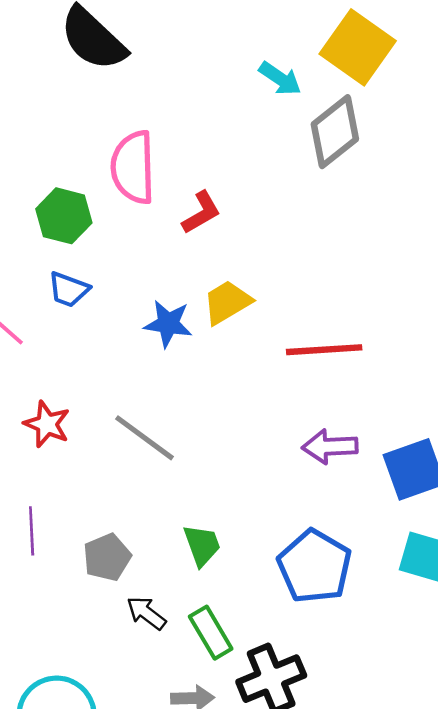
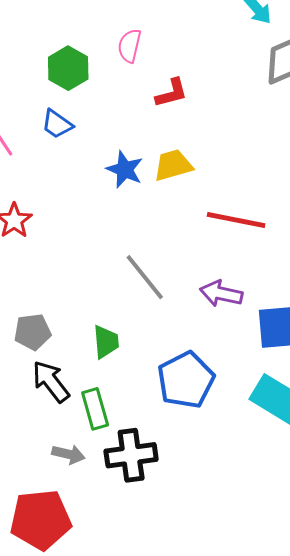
pink semicircle: (133, 167) -> (130, 46), size x0.6
gray line: (144, 438) -> (145, 277), moved
black arrow: (146, 613) -> (51, 381), size x1.4

